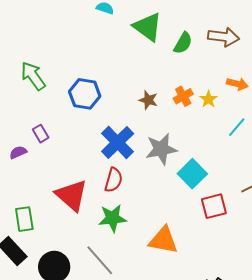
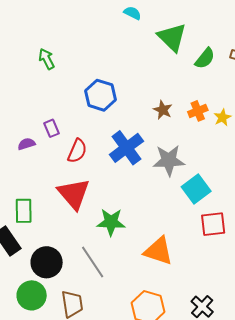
green arrow: (33, 76) -> (47, 59), moved, size x0.7
red semicircle: (114, 180) -> (77, 151), moved

